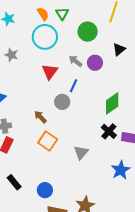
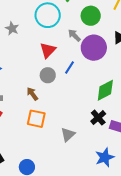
gray arrow: (75, 61) -> (74, 35), moved
purple circle: (95, 63) -> (94, 48), size x1.6
gray circle: (62, 102) -> (48, 75), moved
orange square: (48, 141) -> (36, 119), turned -30

